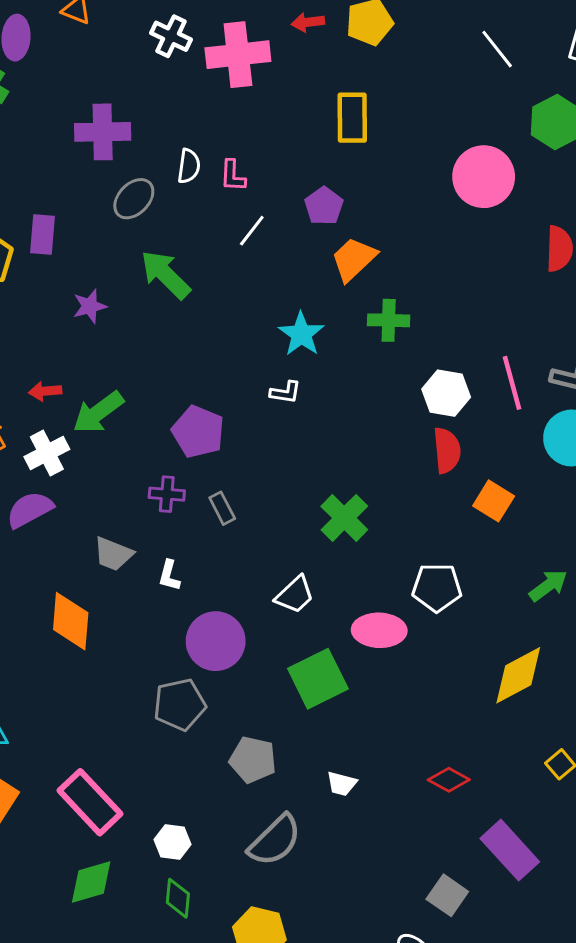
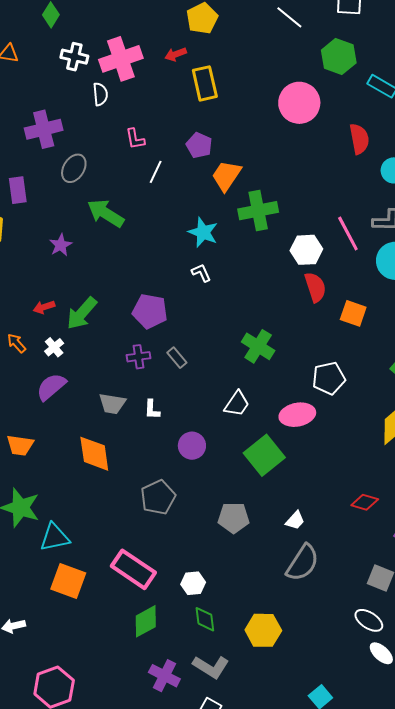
red arrow: (308, 22) -> (176, 54), moved
white semicircle: (189, 166) -> (100, 94), moved
purple rectangle: (42, 235) -> (18, 190), moved
green cross: (389, 320) -> (258, 211), size x1.4
white L-shape: (285, 392) -> (201, 273), turned -110
white cross: (47, 453) -> (54, 347), size x0.7
purple circle: (216, 641) -> (192, 446), size x0.7
gray pentagon: (180, 705) -> (158, 497), moved
white trapezoid: (342, 784) -> (295, 520), turned -50
gray semicircle: (275, 840) -> (303, 563), moved

